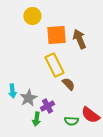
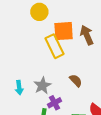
yellow rectangle: (54, 65) -> (55, 46), moved
gray star: (28, 98) -> (42, 86), moved

